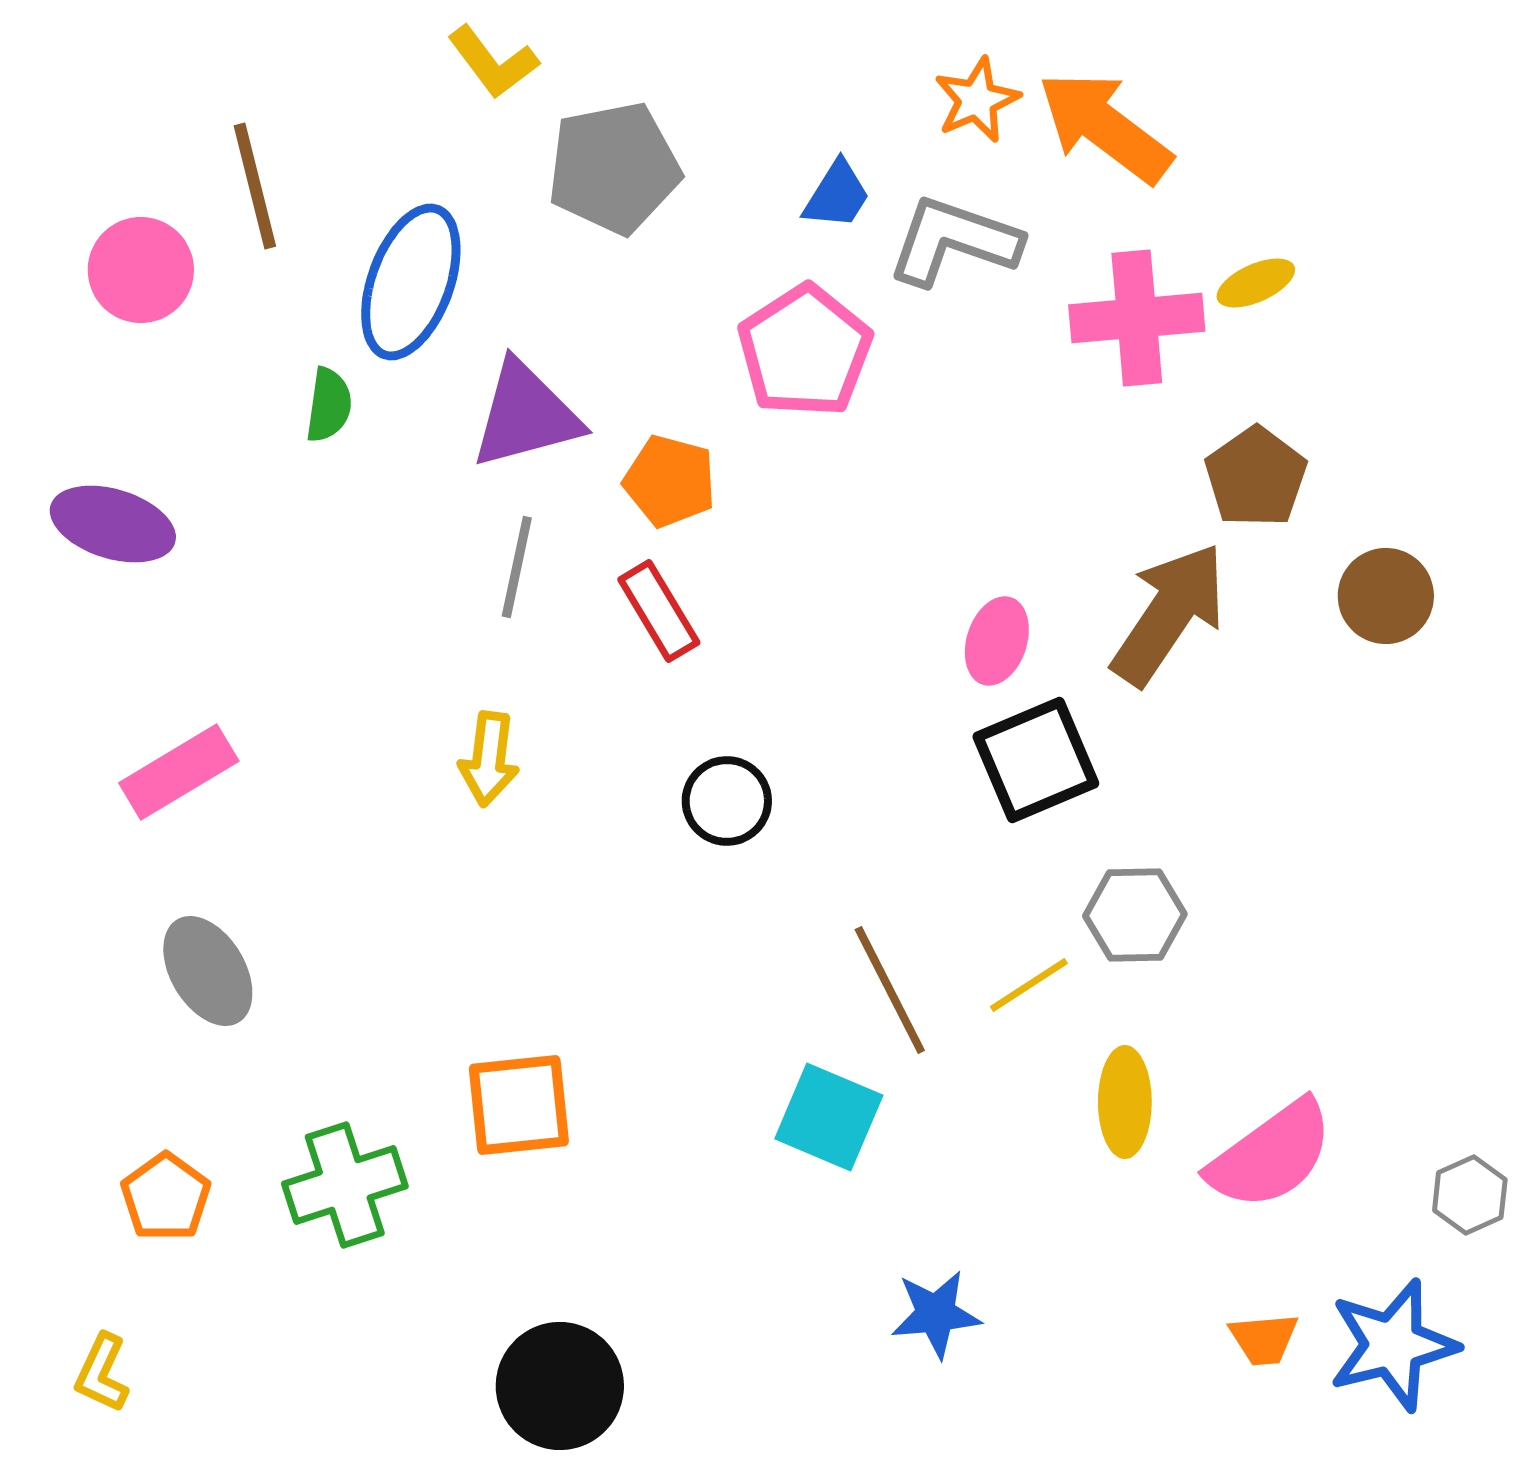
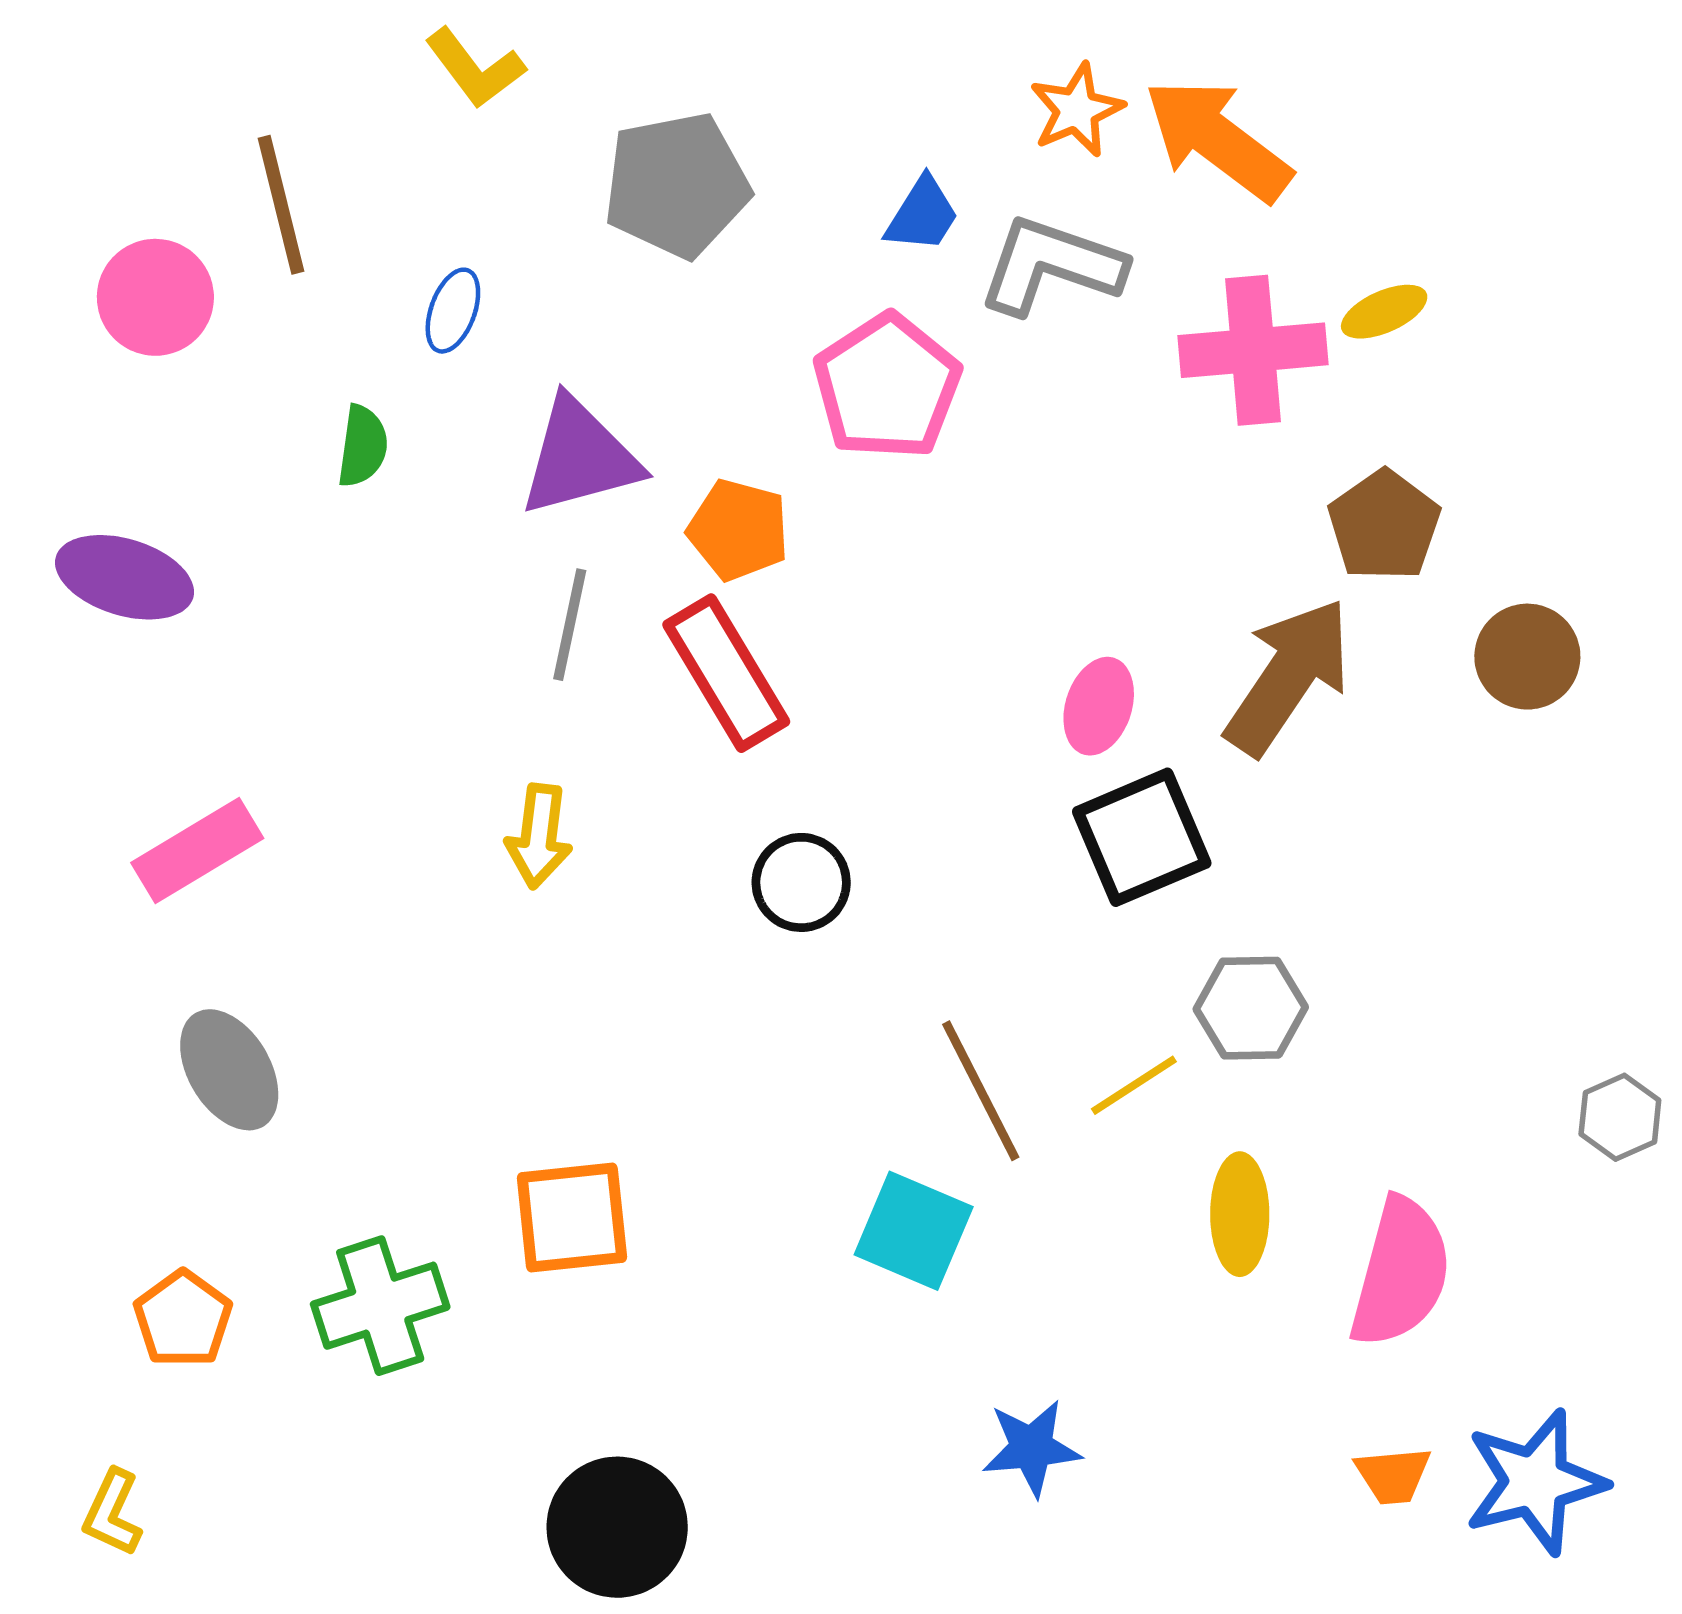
yellow L-shape: (493, 62) -> (475, 68), moved
blue ellipse: (411, 282) -> (453, 311), size x0.5
red rectangle: (659, 611) -> (726, 673), size x1.4
pink semicircle: (1271, 1155) -> (1401, 1273), turned -39
gray hexagon: (1470, 1195) -> (1620, 1117), moved

